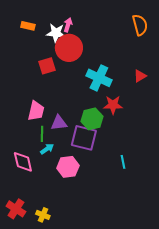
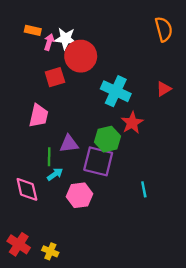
pink arrow: (68, 25) -> (49, 42), moved
red star: (113, 105) -> (132, 123), turned -30
pink trapezoid: (36, 111) -> (39, 116), moved

